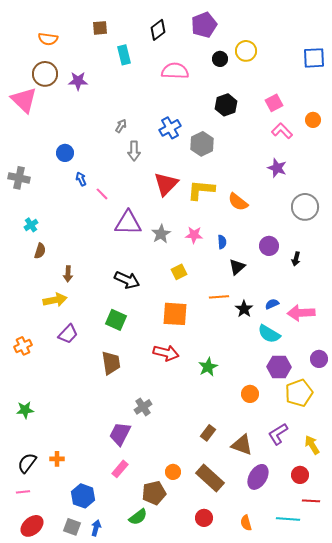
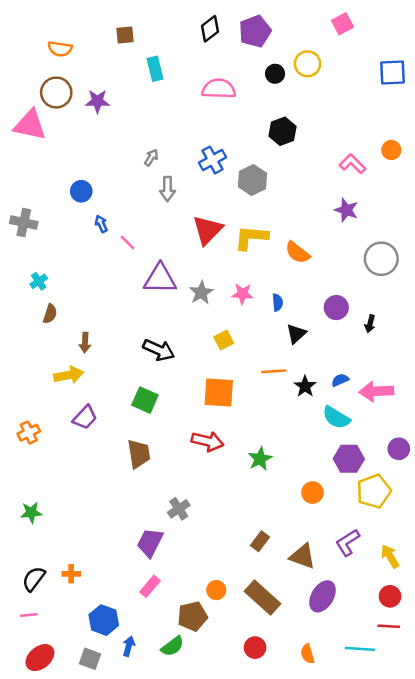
black diamond: (158, 30) -> (210, 29), moved
pink triangle: (24, 100) -> (30, 125), turned -32
pink square: (274, 103) -> (343, 24), moved
red circle: (300, 475) -> (390, 596), moved
blue arrow: (96, 528) -> (129, 646), moved

